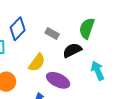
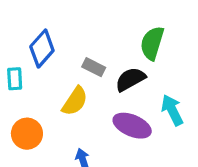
gray rectangle: (52, 34) -> (94, 67), moved
purple ellipse: (58, 80) -> (132, 126), moved

